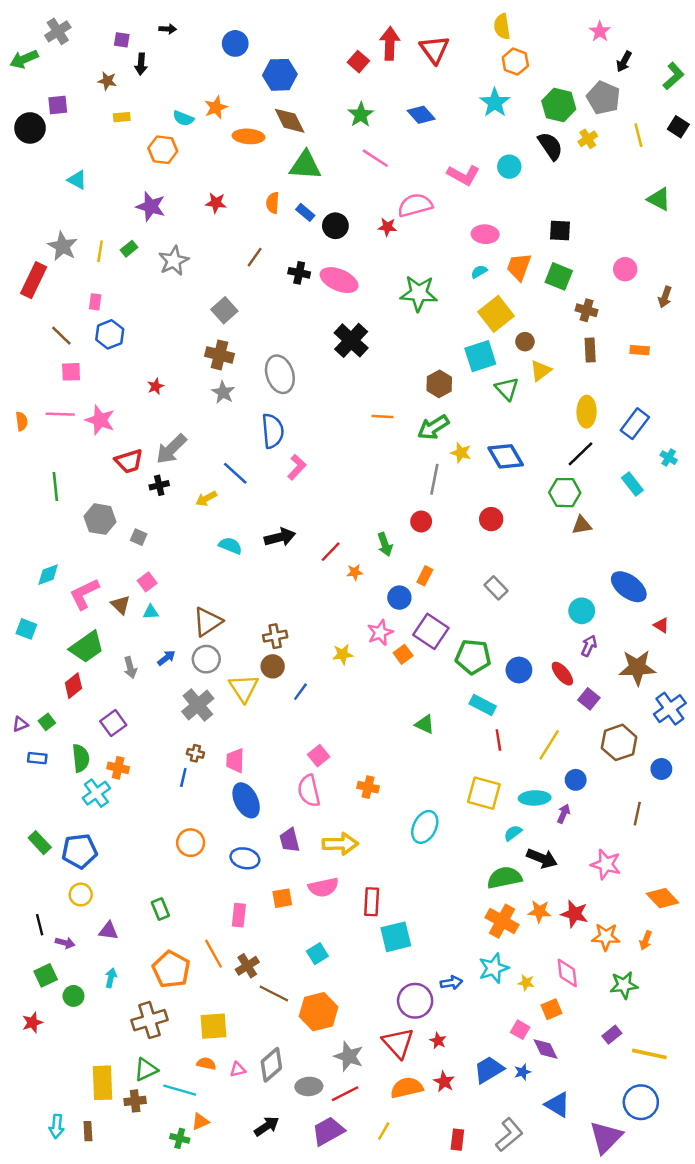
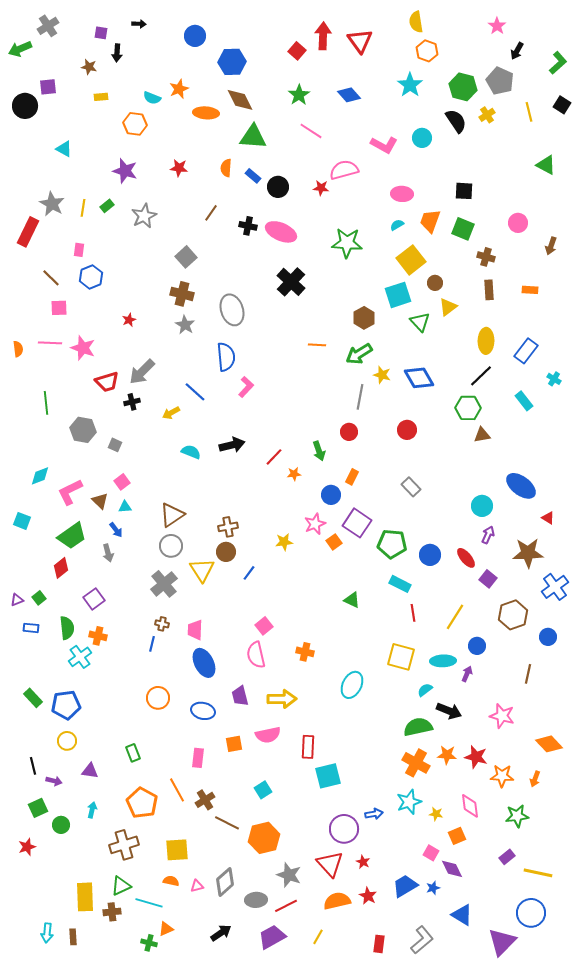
blue arrow: (166, 658) -> (116, 530), moved, turned 91

